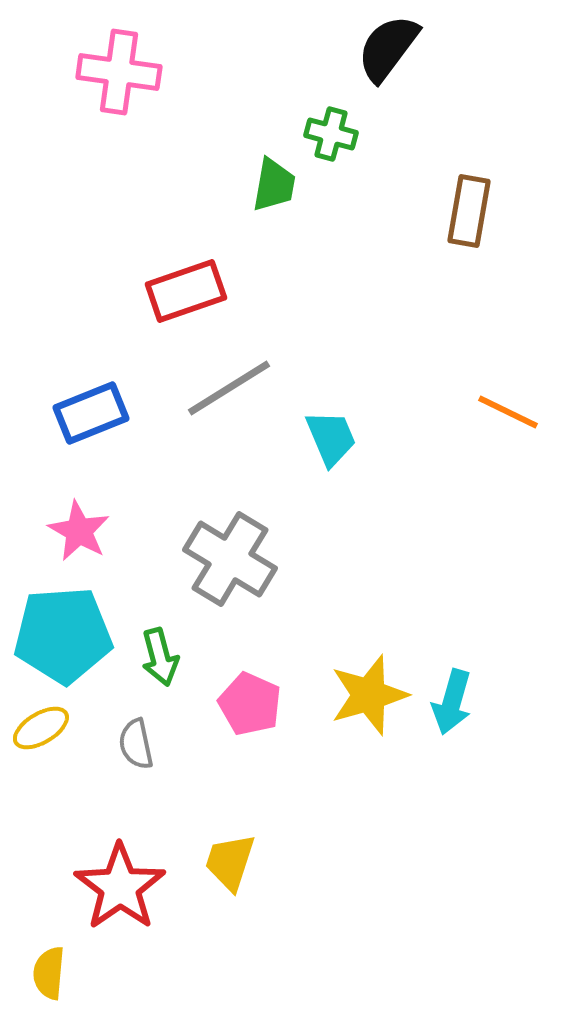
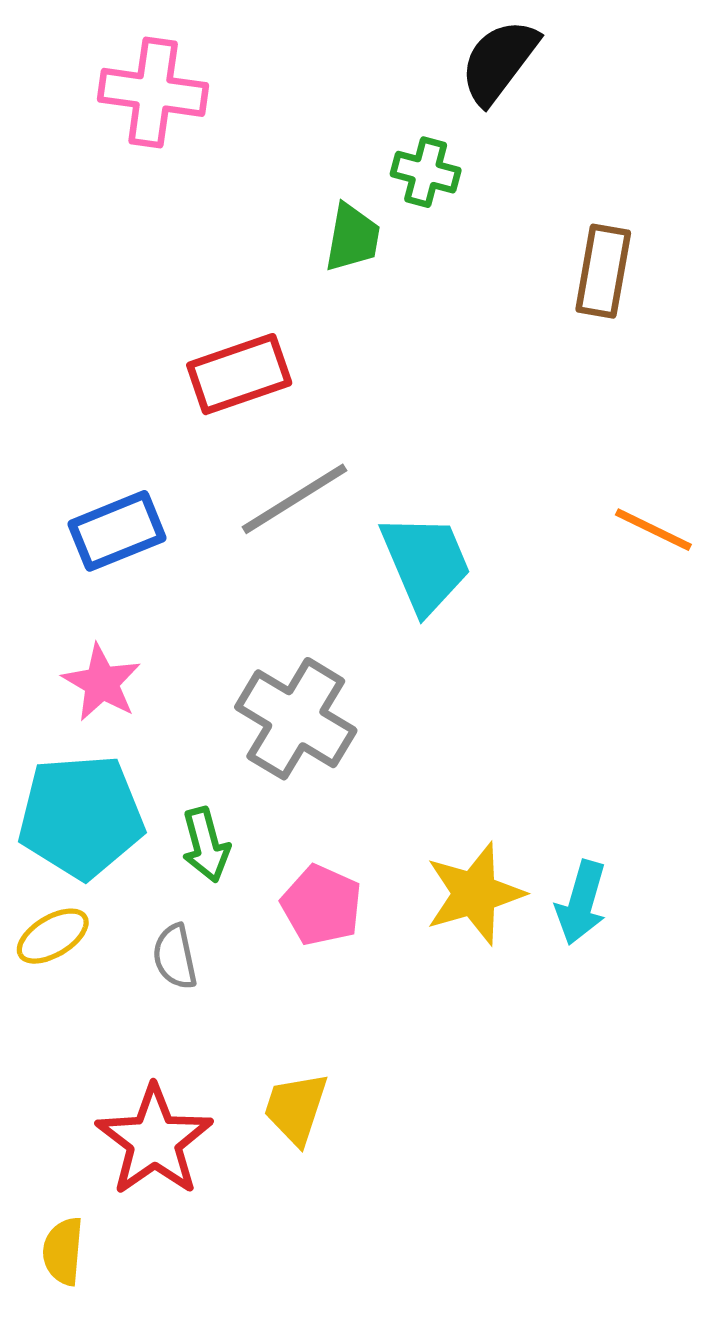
cyan trapezoid: (331, 438) -> (426, 563), size x1.4

